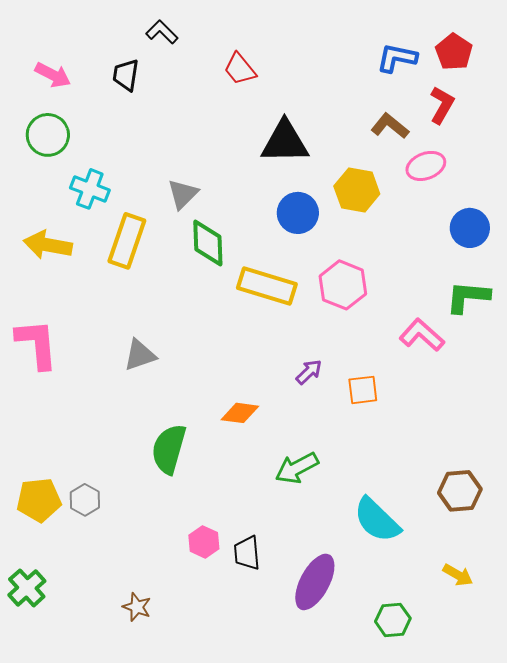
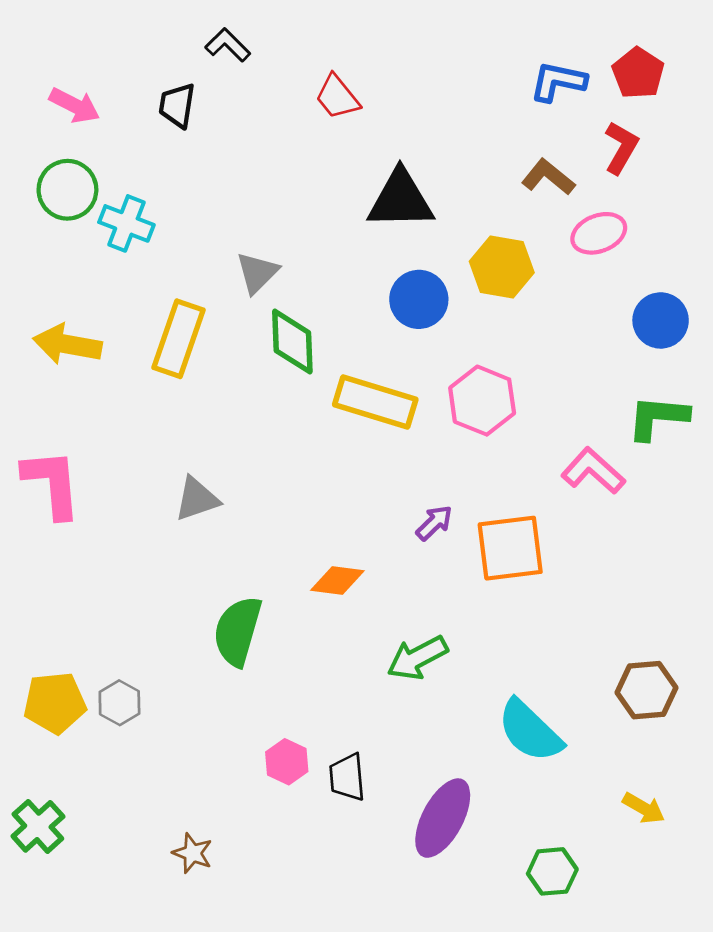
cyan cross: (90, 189) -> (126, 223), moved
orange square: (363, 390) -> (510, 548), size x1.6

